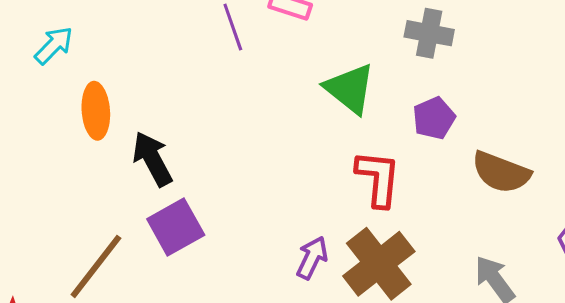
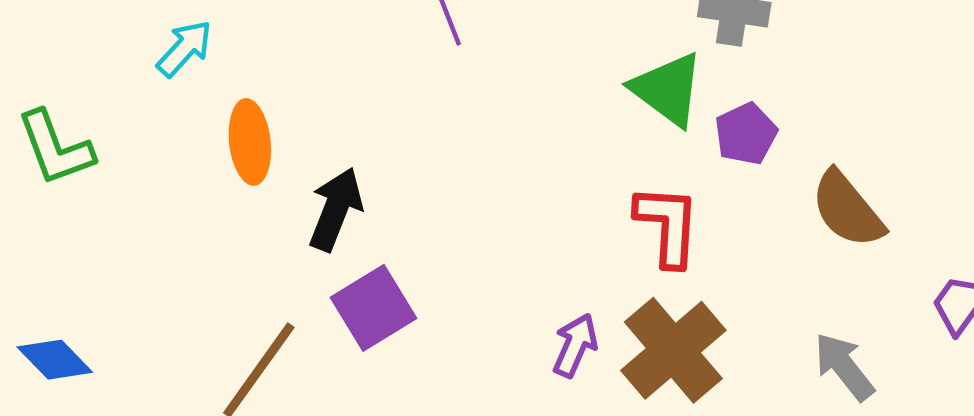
green triangle: (350, 89) -> (668, 89), moved
black arrow: (152, 159) -> (336, 209), turned 52
brown semicircle: (501, 172) -> (847, 209), turned 32

